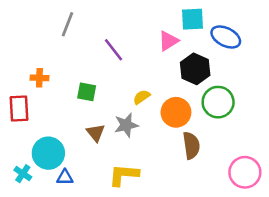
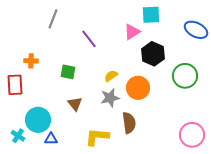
blue ellipse: (226, 37) -> (196, 30), moved
green circle: (218, 102) -> (185, 76), moved
gray star: (126, 125) -> (110, 98), moved
brown semicircle: (191, 145) -> (129, 123), moved

